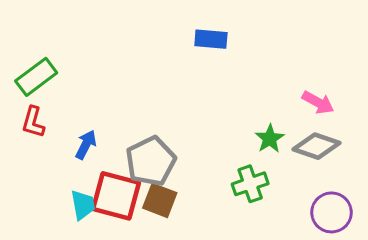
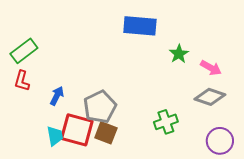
blue rectangle: (211, 39) -> (140, 26), size x1.5
green star: (270, 139) -> (179, 54), moved

